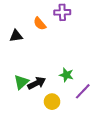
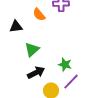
green triangle: (21, 82) -> (32, 50), moved
purple line: (83, 91) -> (71, 82), moved

